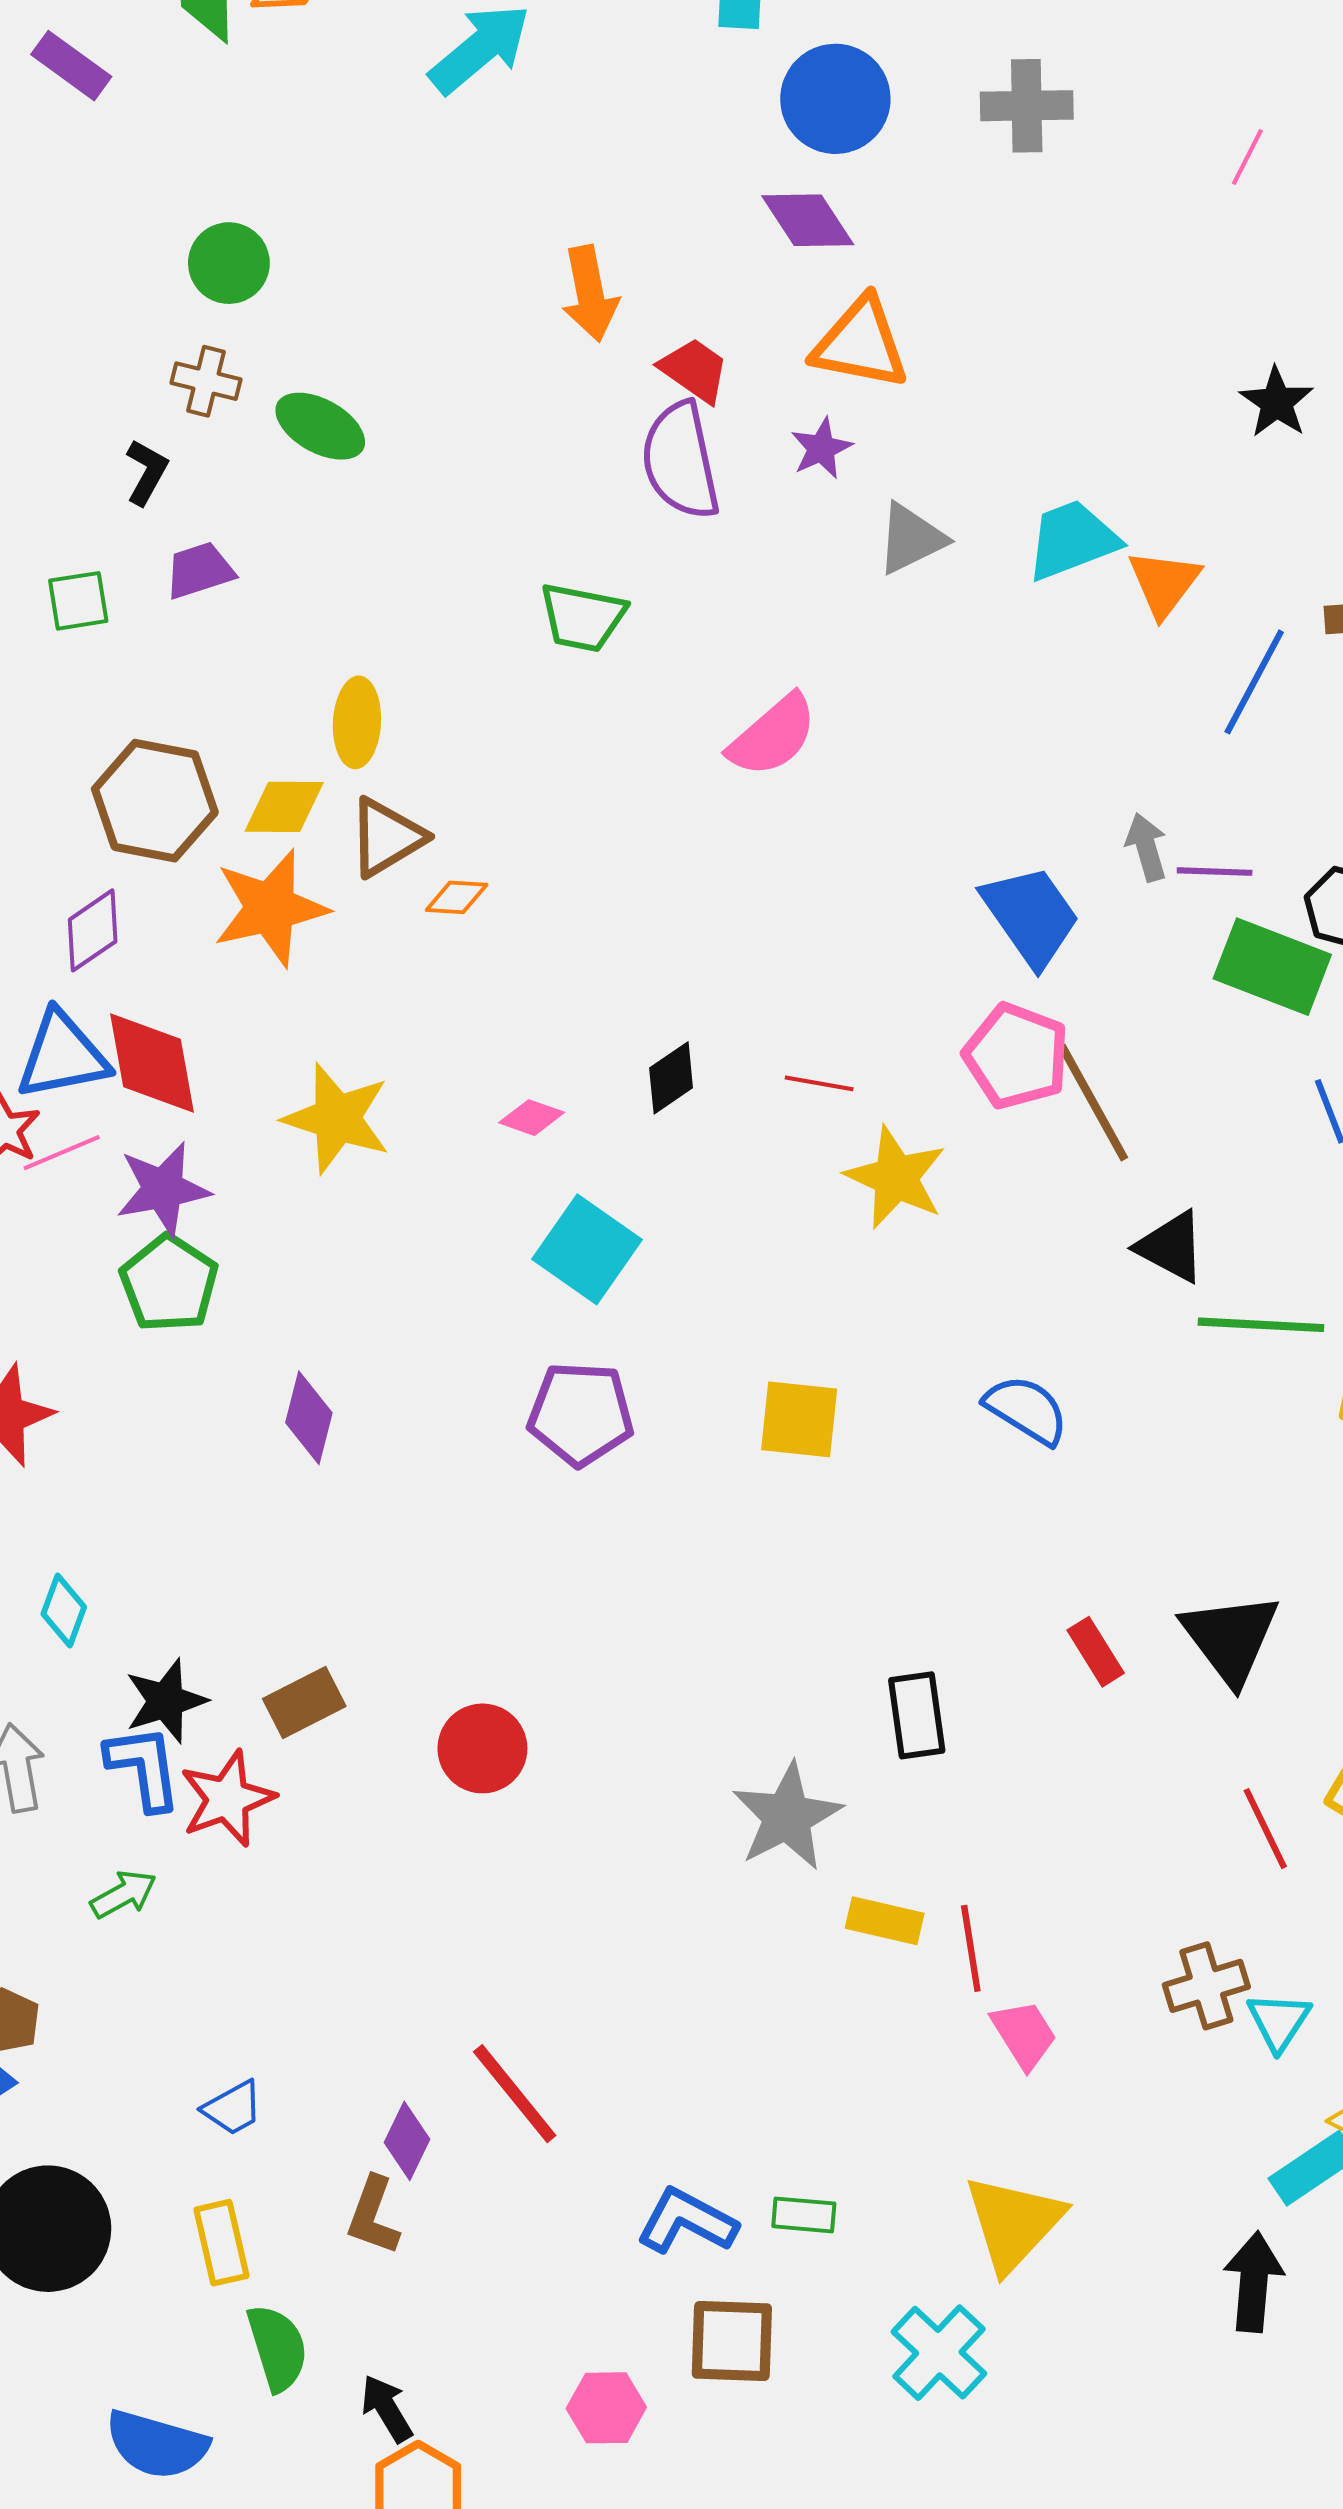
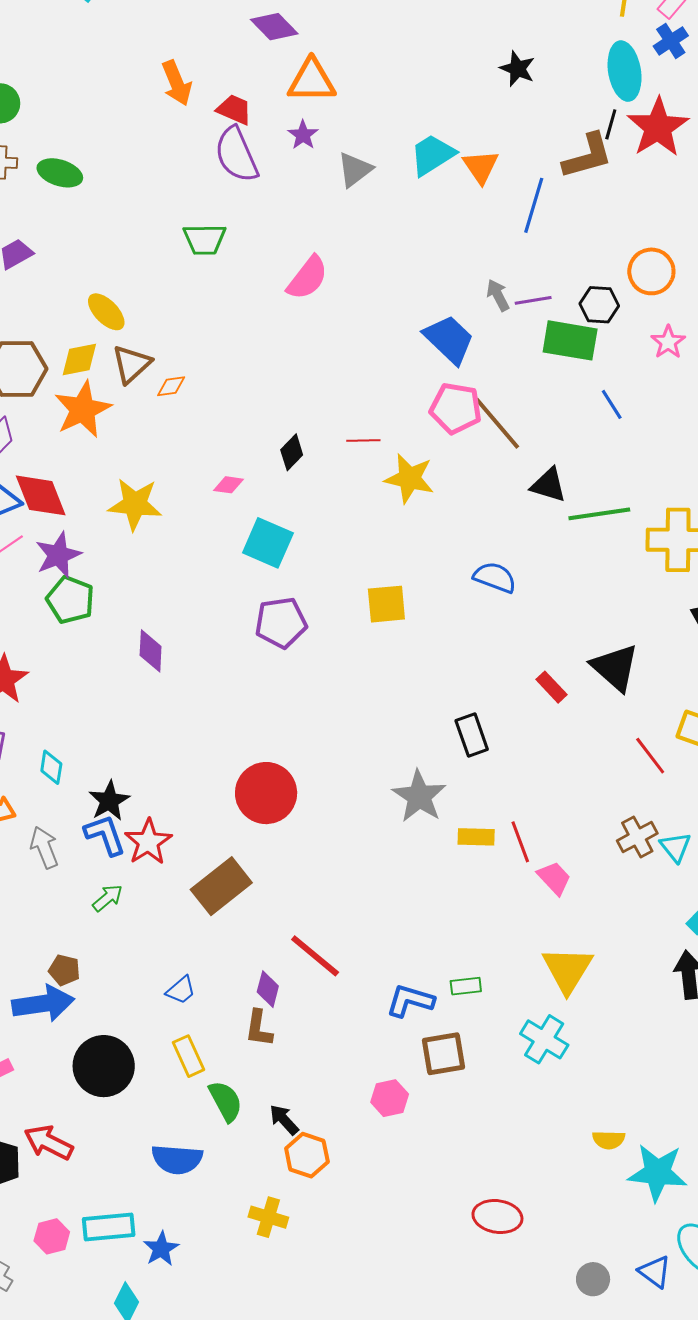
yellow ellipse: (357, 722) -> (106, 312), turned -36
brown rectangle: (304, 1703) -> (221, 886), moved, size x1.5
red circle: (482, 1748) -> (266, 793), size x1.4

